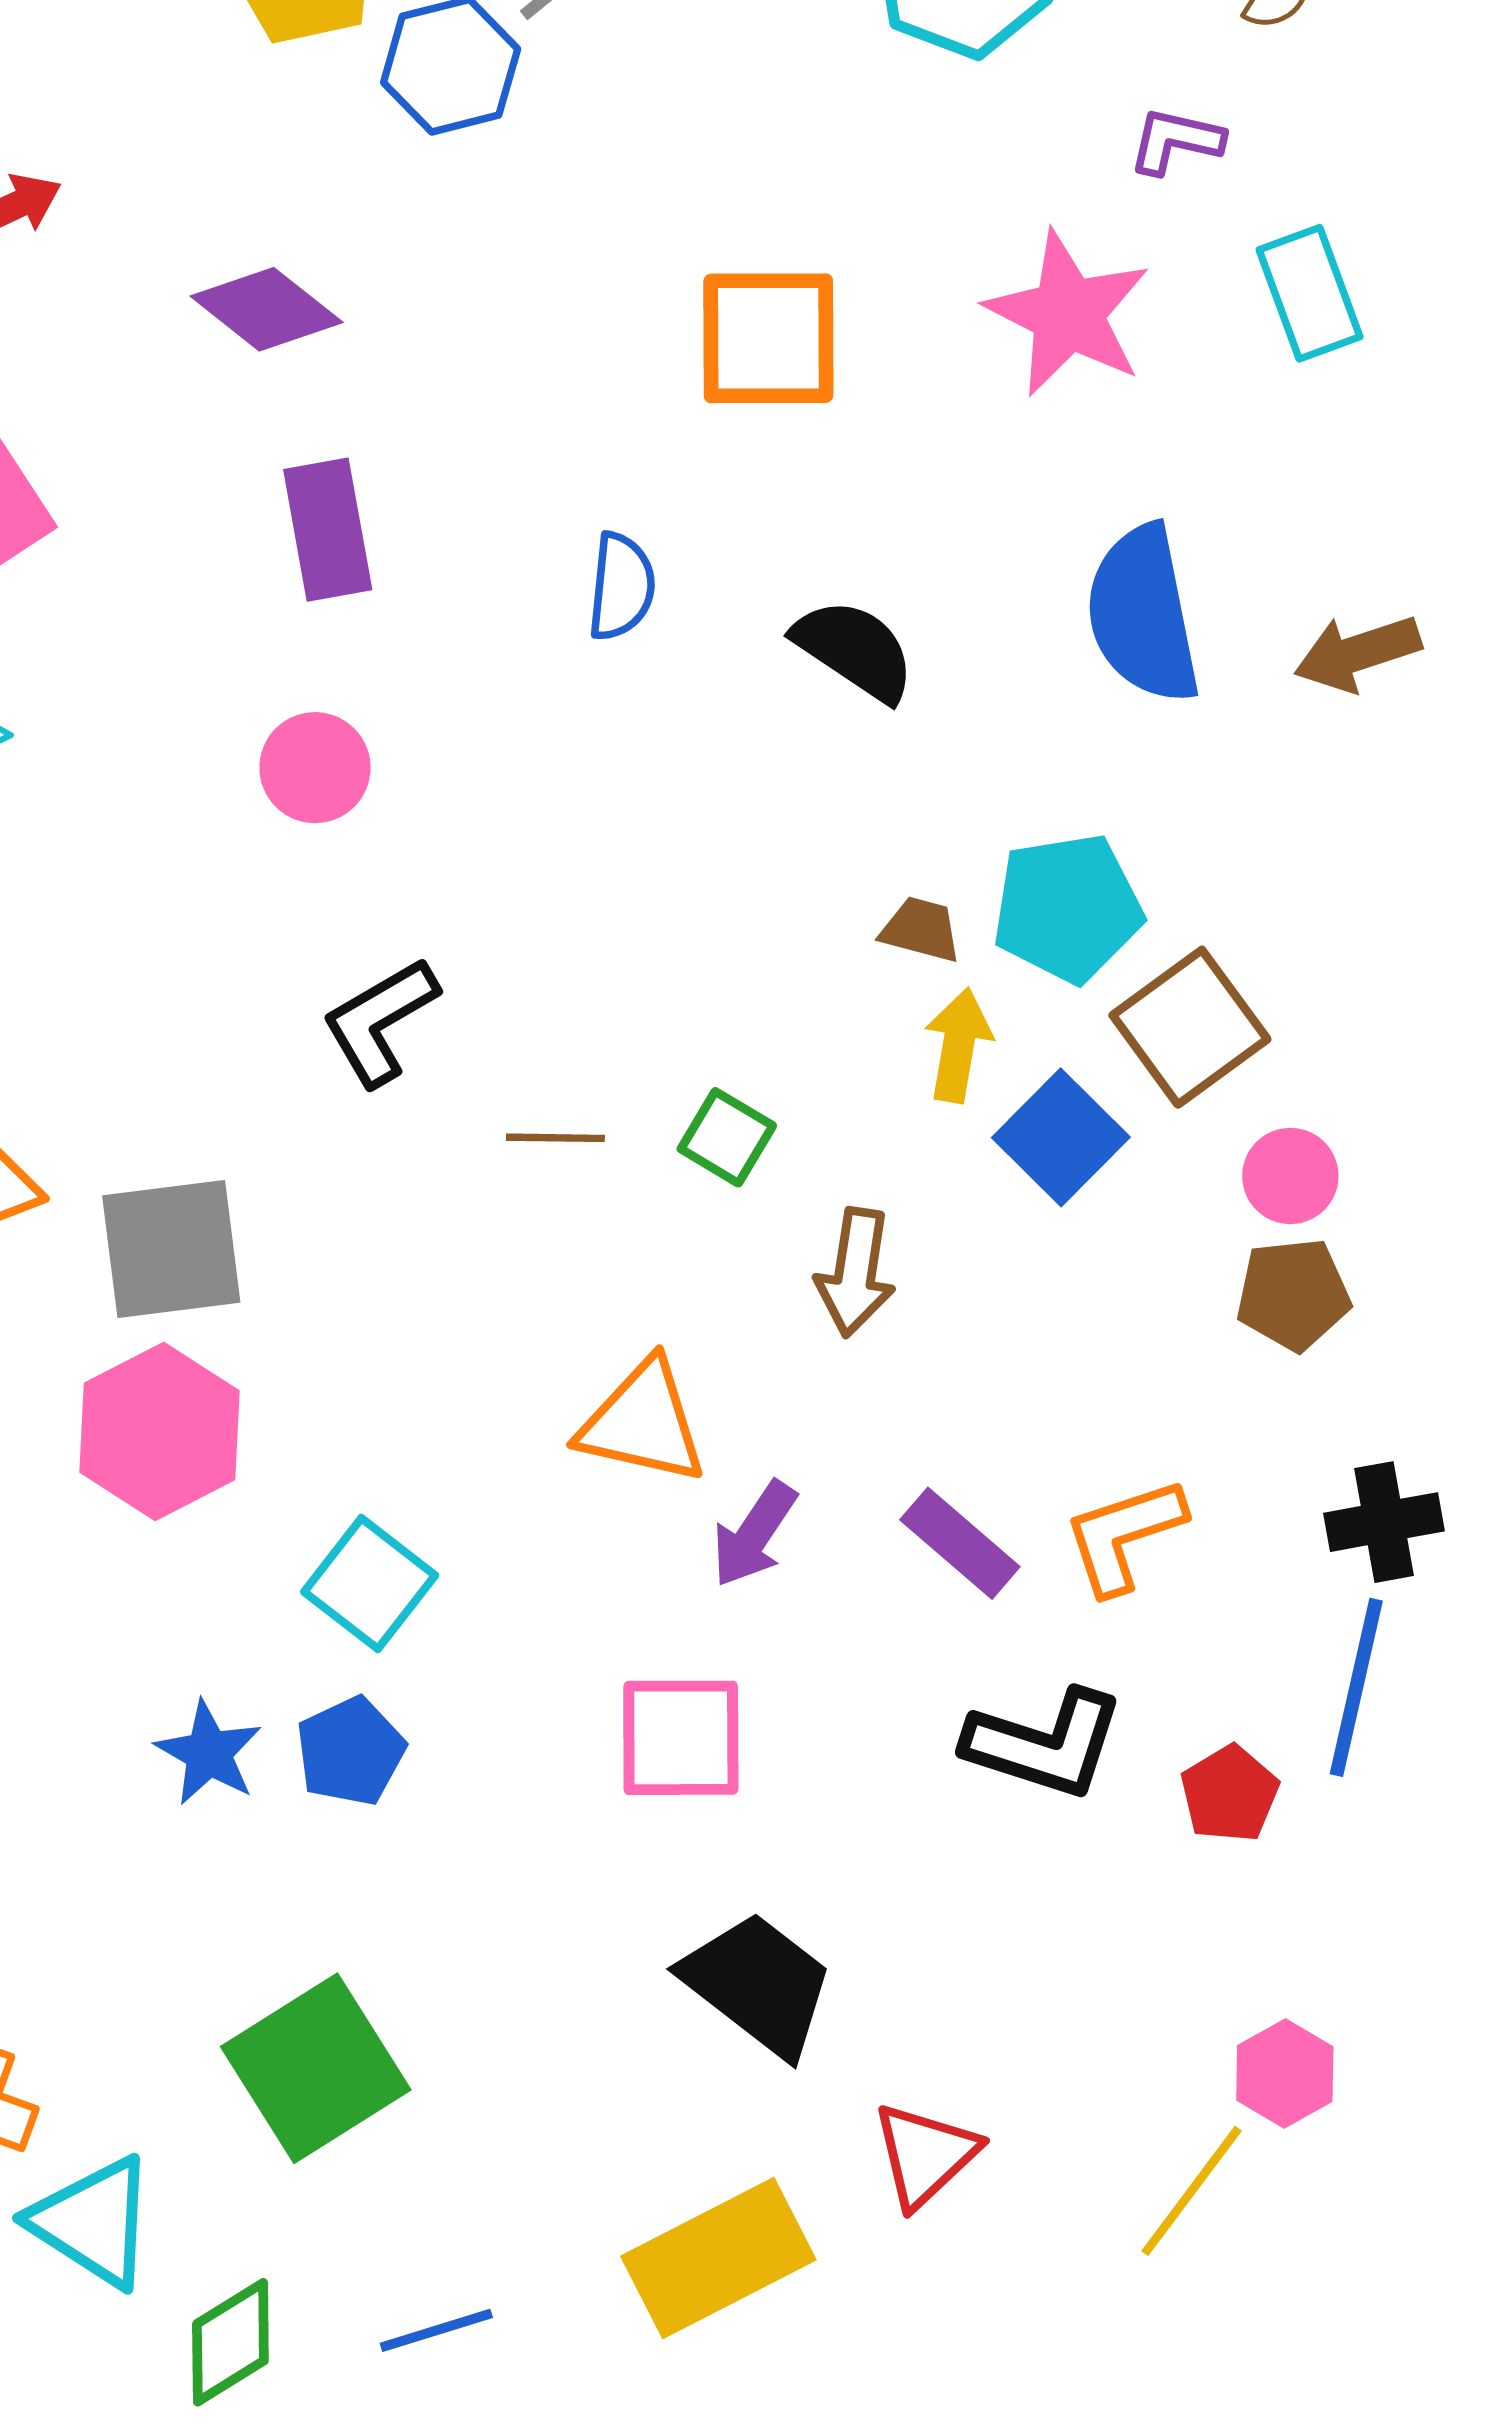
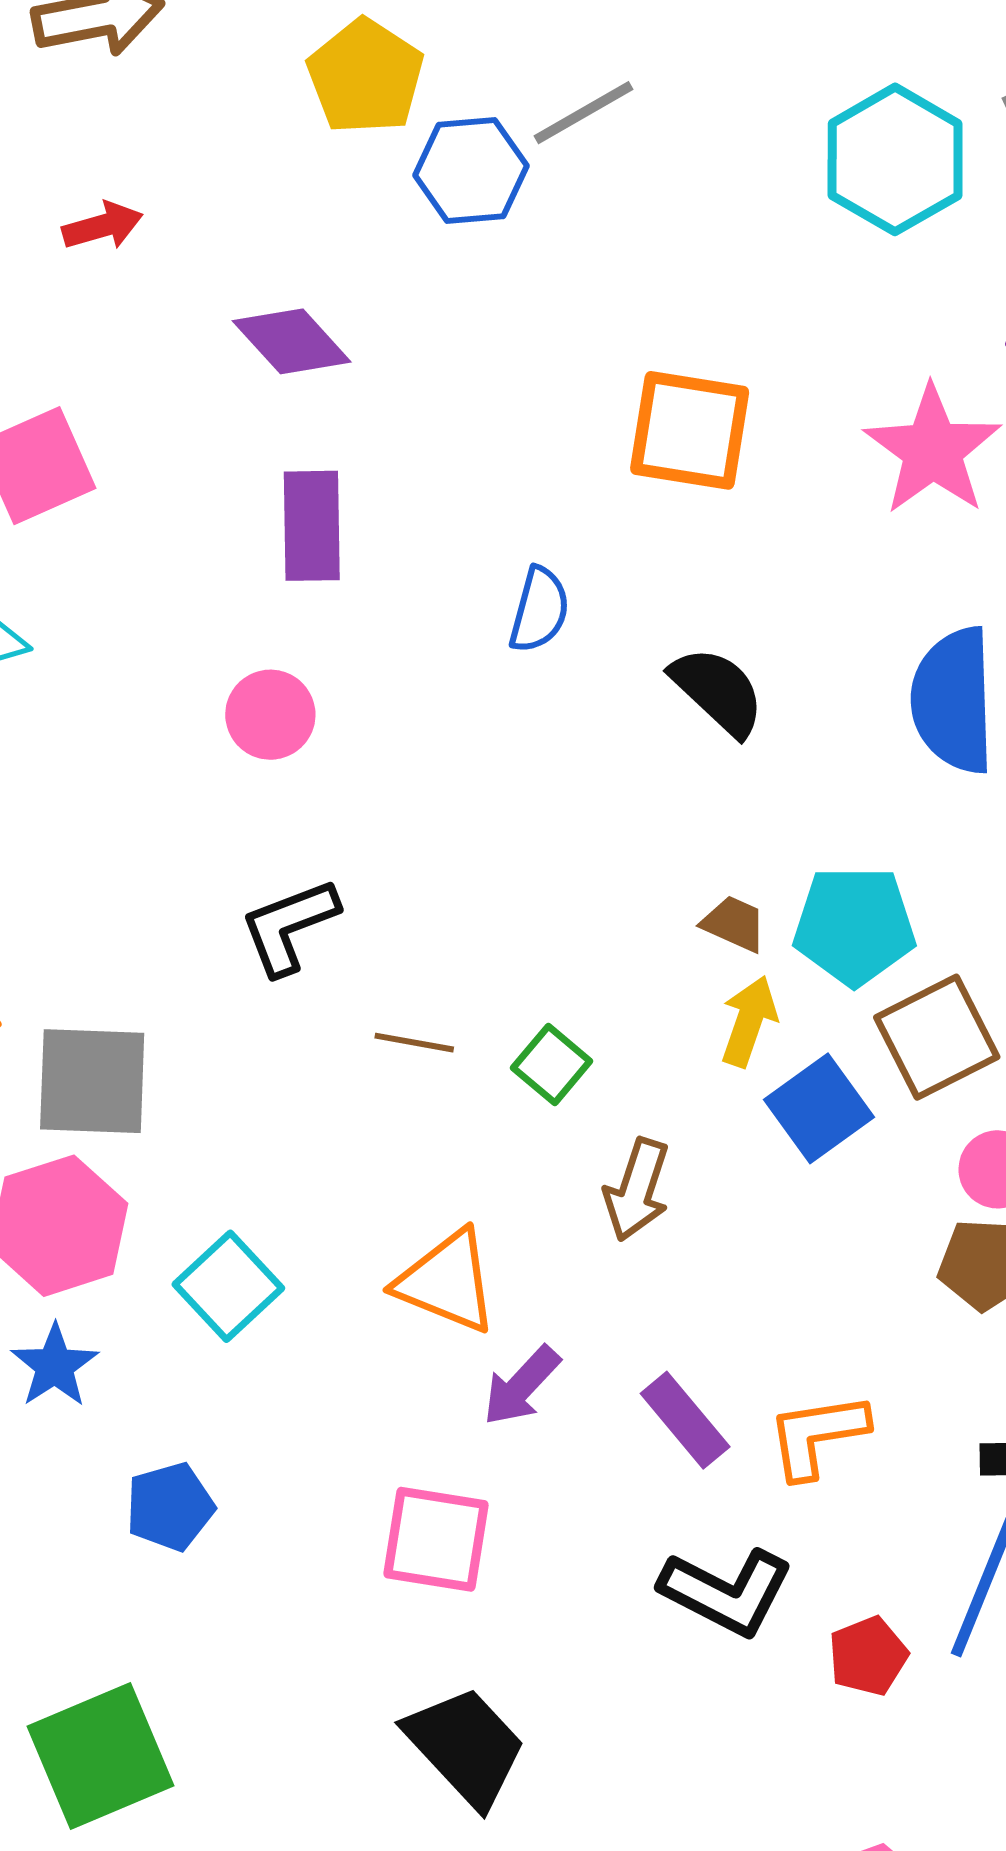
cyan square: (370, 1584) -> (228, 1286), moved
blue star: (209, 1753) -> (55, 1366), moved

